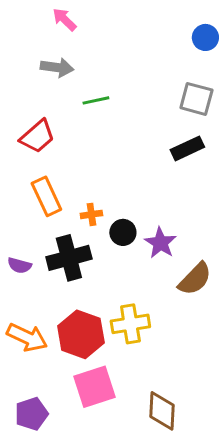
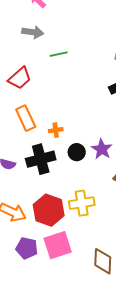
black circle: (123, 232) -> (77, 152), moved
purple pentagon: (31, 414) -> (27, 248), moved, turned 30

